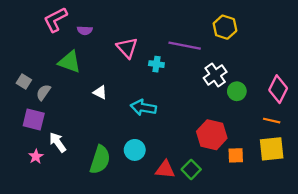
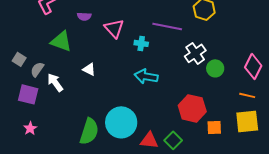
purple semicircle: (85, 30) -> (84, 16), moved
cyan arrow: (143, 108) -> (146, 76), moved
white arrow: (58, 142) -> (55, 82), moved
cyan circle: (135, 150) -> (121, 122), size x1.6

